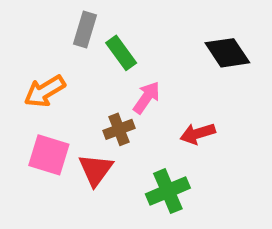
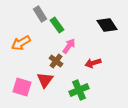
gray rectangle: (85, 29) -> (40, 14), turned -49
brown cross: (119, 129) -> (56, 61), turned -32
pink square: (49, 155) -> (22, 87), moved

